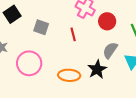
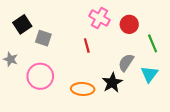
red circle: (107, 21) -> (129, 24), moved
gray square: (41, 27) -> (43, 38), moved

